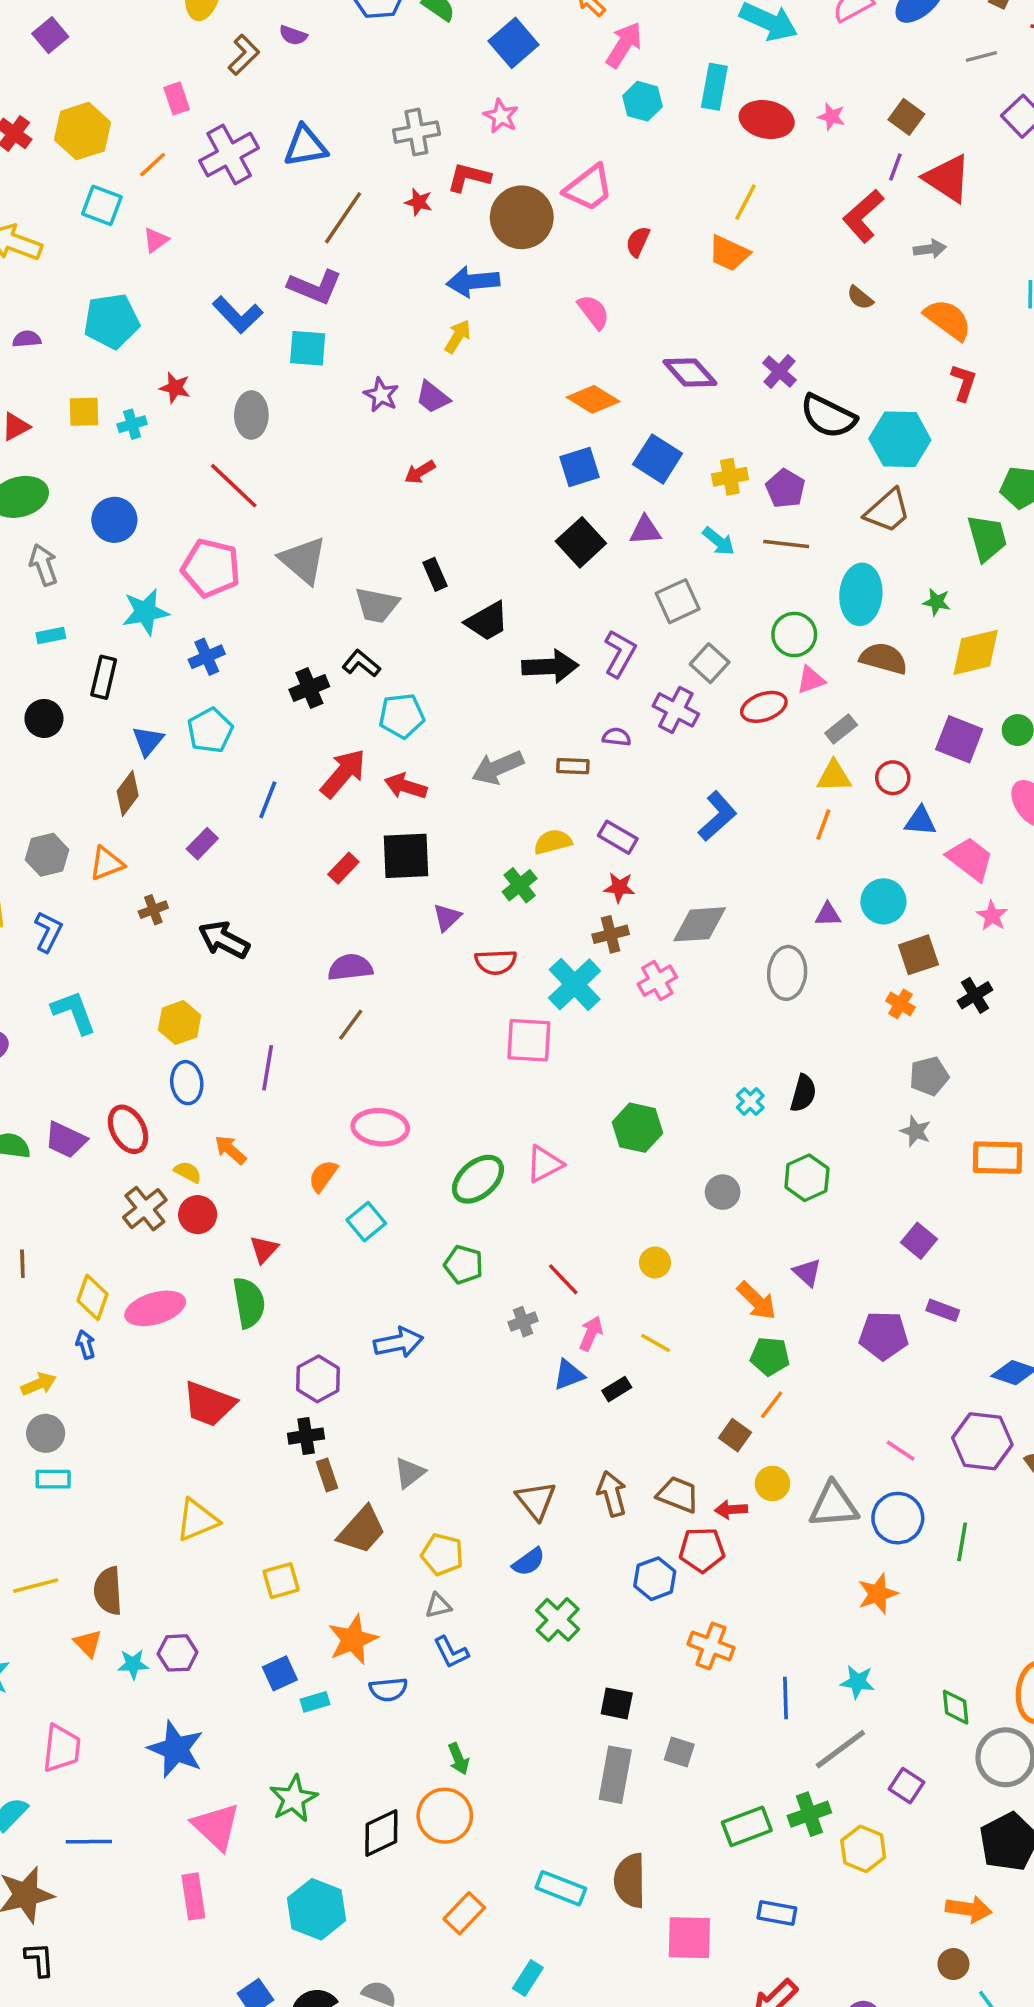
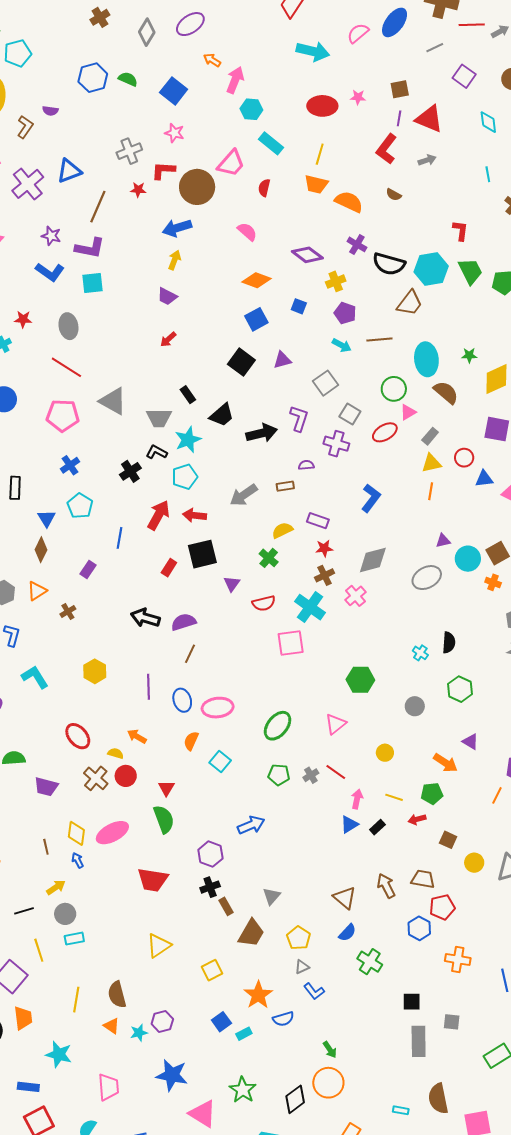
cyan rectangle: (714, 87) -> (271, 143), moved, turned -50
brown square: (906, 117) -> (400, 89), turned -36
orange semicircle: (948, 320) -> (349, 202), moved
purple star: (381, 395) -> (51, 236), moved
blue square: (658, 459) -> (299, 306), size x0.6
yellow cross: (730, 477) -> (336, 281), moved
purple pentagon: (785, 489) -> (345, 313), moved
brown trapezoid: (888, 511) -> (410, 303), moved
purple triangle: (645, 530) -> (282, 360), moved
green trapezoid: (987, 538) -> (470, 271), moved
black square: (581, 542) -> (241, 362), moved
cyan star: (145, 612) -> (188, 440), moved
brown semicircle: (884, 658) -> (446, 392), turned 36
cyan circle: (883, 901) -> (468, 559), moved
black arrow: (224, 940) -> (145, 618), moved
gray ellipse: (787, 973) -> (427, 578), turned 68
blue ellipse: (187, 1083) -> (182, 700), moved
purple trapezoid: (66, 1140) -> (46, 787), moved
pink triangle: (545, 1164) -> (336, 724), moved
brown line: (22, 1264) -> (46, 847), moved
gray cross: (523, 1322) -> (311, 775), moved
green pentagon: (770, 1356) -> (432, 794), moved
orange line: (772, 1405) -> (497, 795), moved
red arrow: (731, 1510) -> (417, 819), moved
yellow pentagon: (442, 1554) -> (299, 938), turned 30
yellow line: (36, 1586) -> (76, 1000), turned -55
cyan rectangle: (561, 1888) -> (401, 1110), size x0.6

